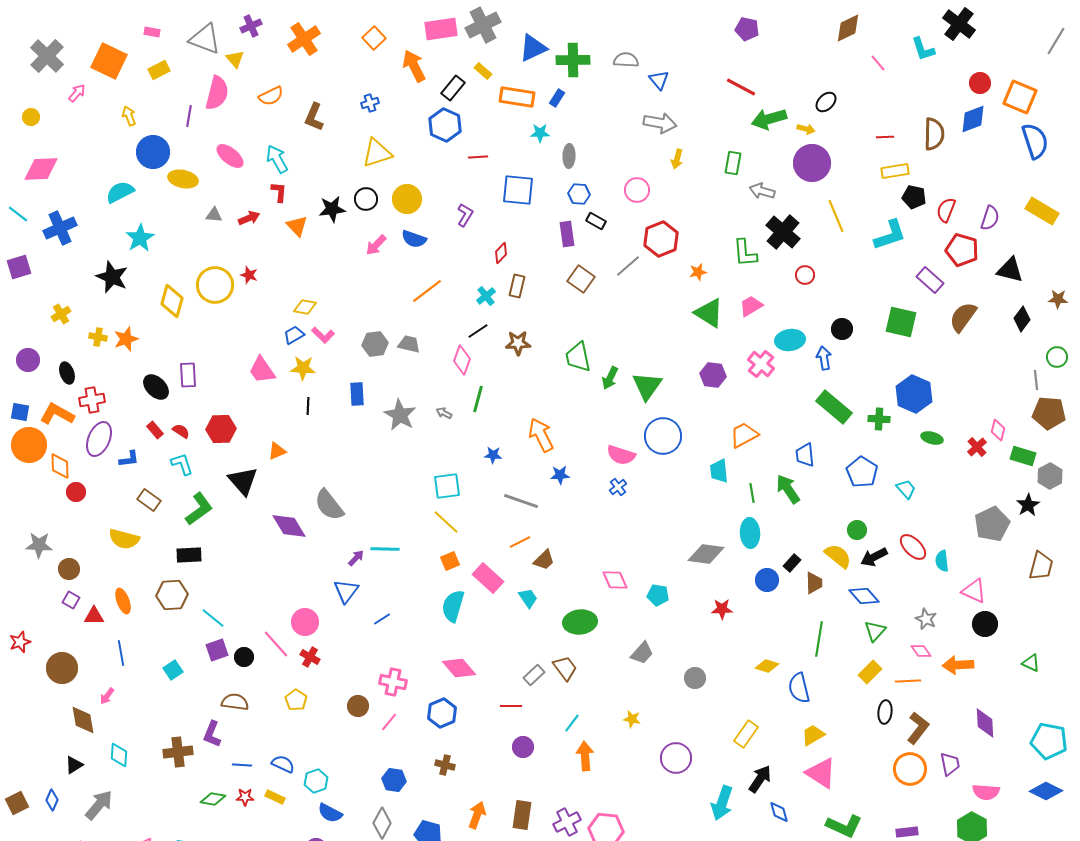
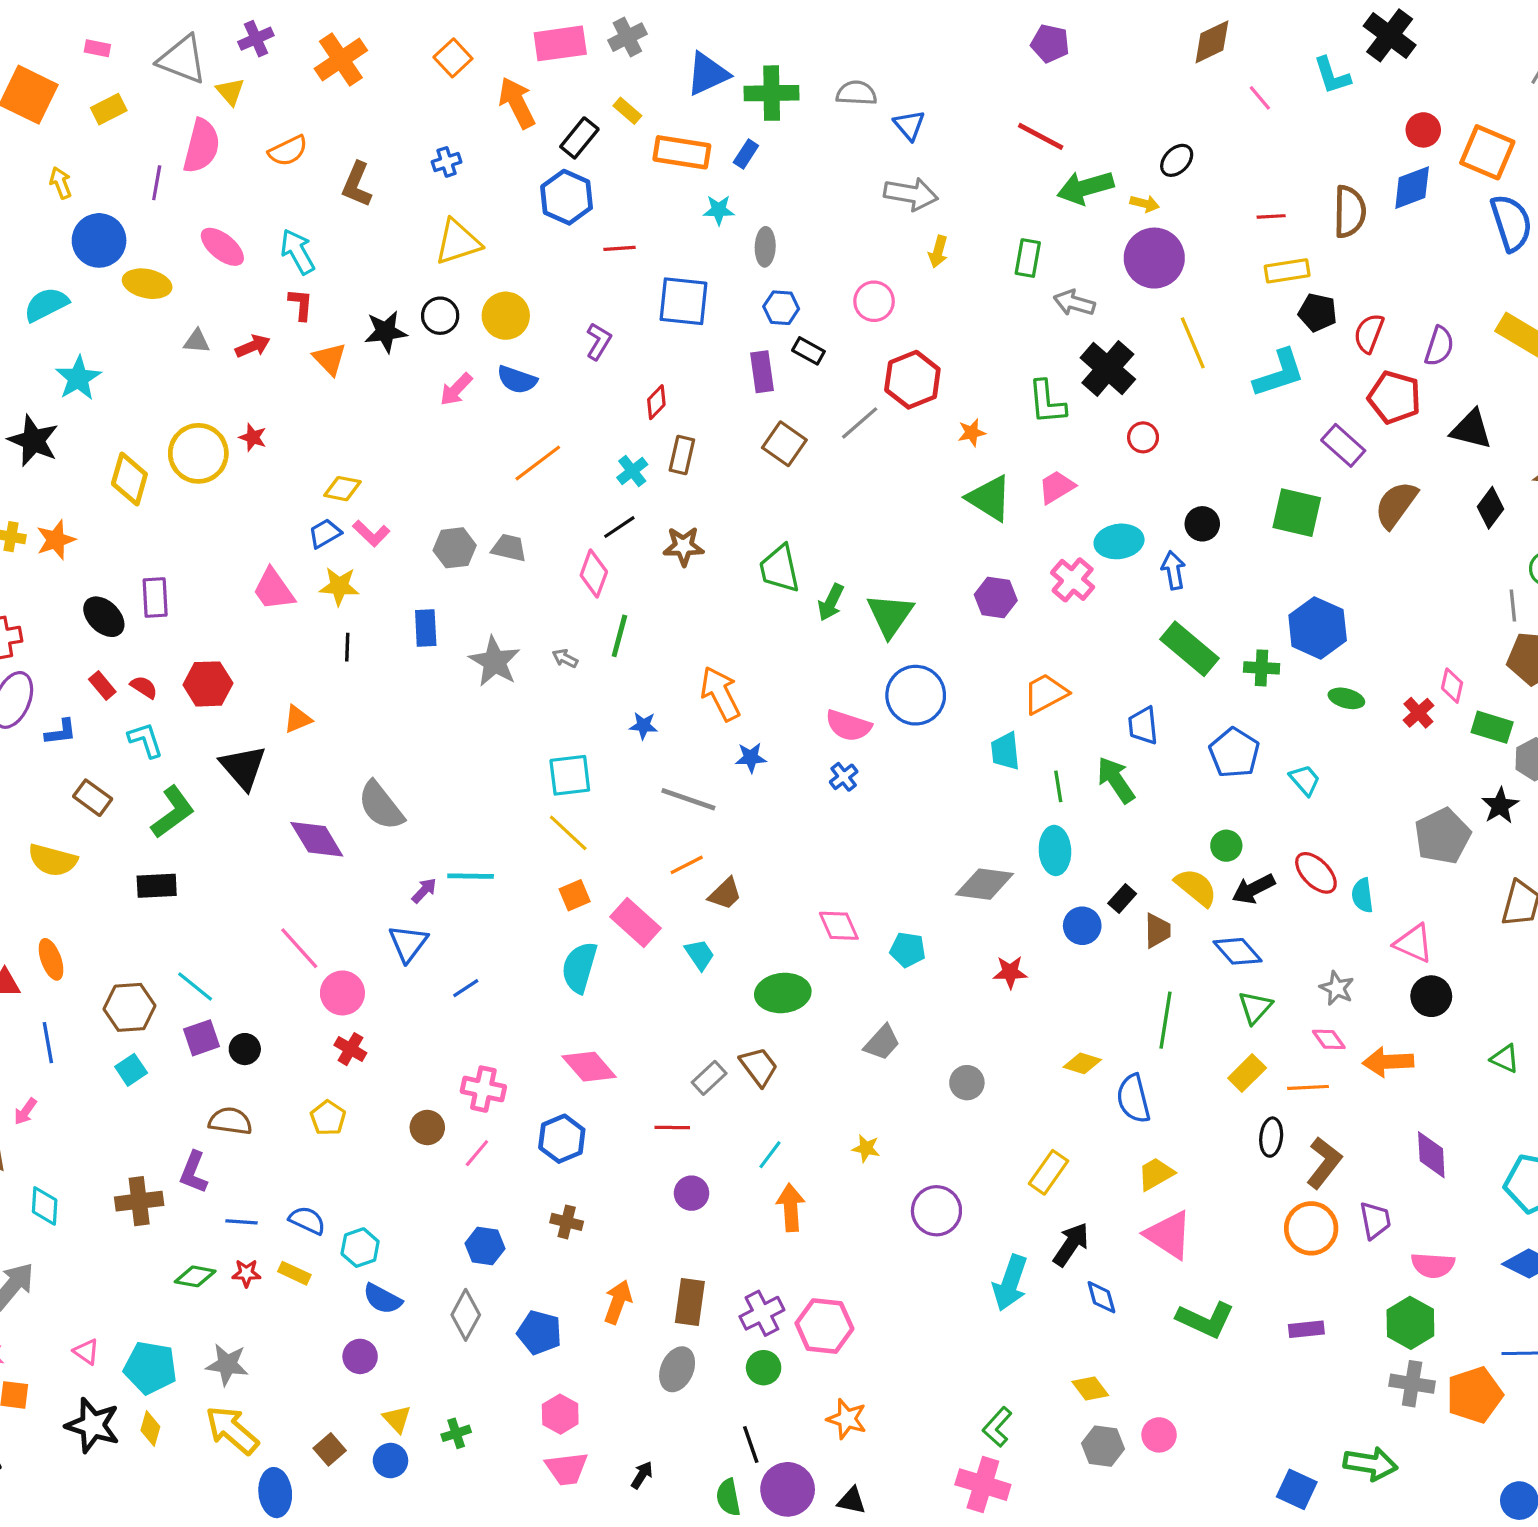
gray cross: (483, 25) -> (627, 37), size x0.7
brown hexagon: (172, 595) -> (129, 1007), moved
pink line: (276, 644) -> (299, 948), moved

